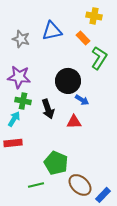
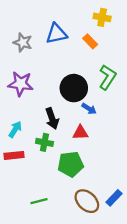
green L-shape: (99, 58) -> (108, 77), moved
green cross: (23, 101) -> (44, 142), moved
green pentagon: (56, 163) -> (71, 164), moved, turned -30
blue rectangle: (103, 195) -> (114, 198), moved

